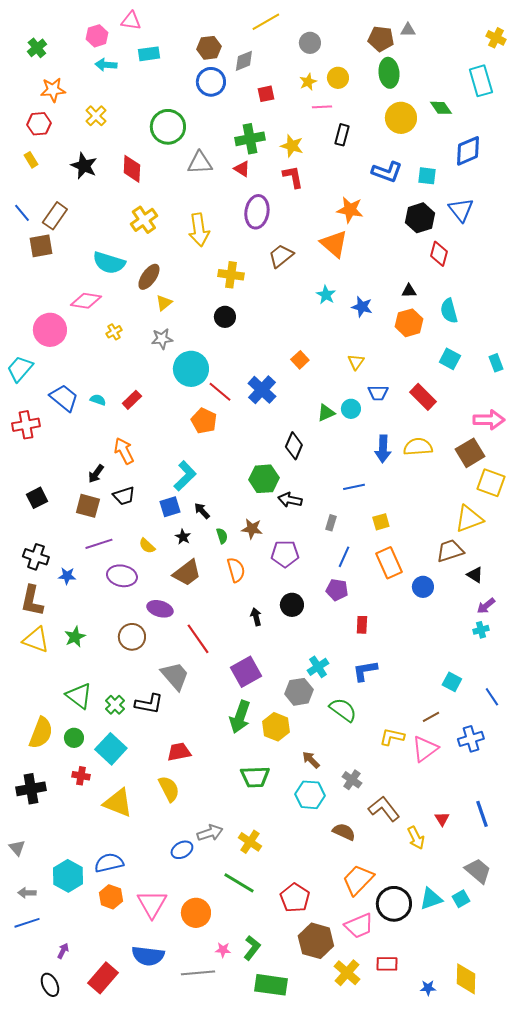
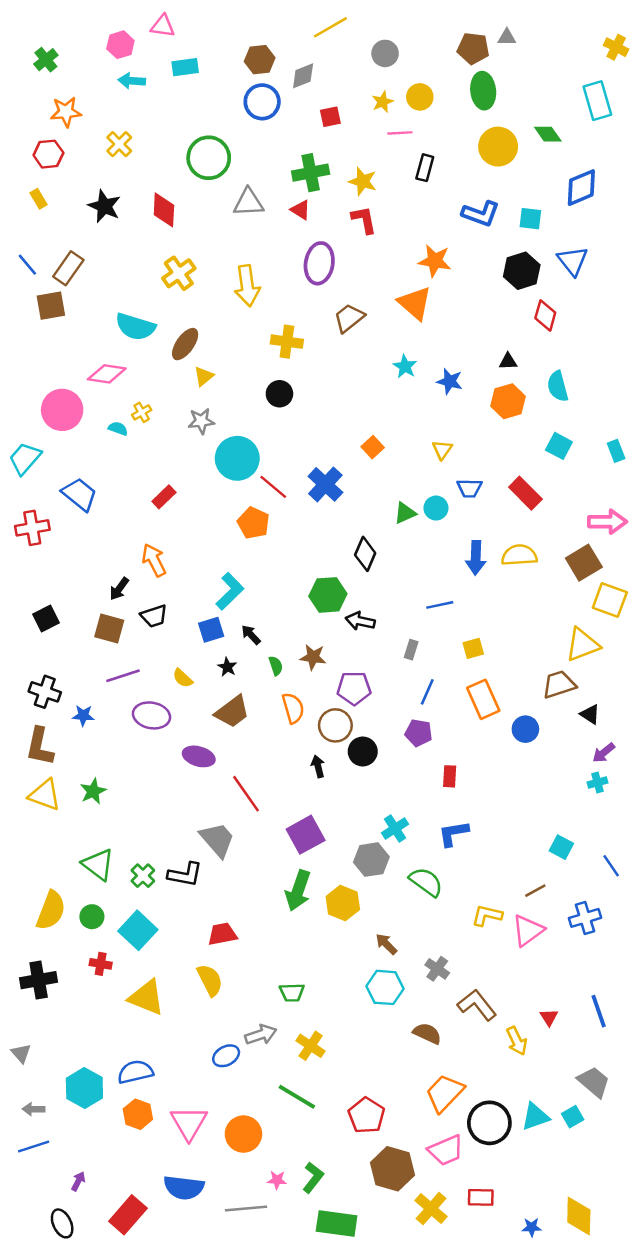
cyan semicircle: (98, 400) -> (118, 429), moved
brown circle: (132, 637) -> (335, 725), moved
green trapezoid: (255, 777) -> (292, 992), moved, size x0.7

